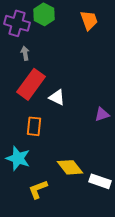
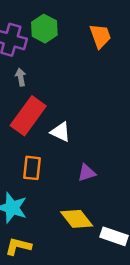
purple triangle: (102, 114) -> (87, 173), moved
yellow L-shape: (38, 189) -> (18, 246), moved, turned 35

